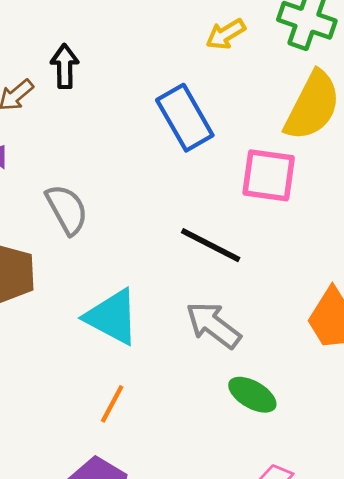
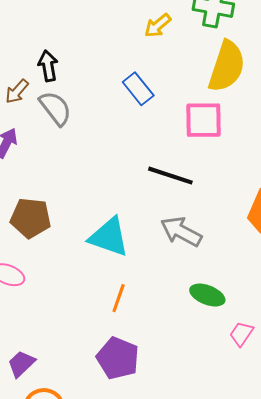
blue rectangle: (185, 118) -> (138, 89), size x0.7
gray semicircle: (67, 209) -> (55, 108), moved
green ellipse: (252, 395) -> (207, 295), moved

